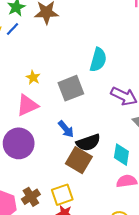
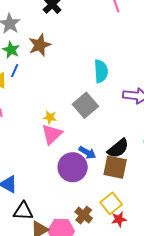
yellow star: (33, 77) -> (50, 117), moved
blue arrow: (66, 129) -> (87, 153), moved
purple circle: (19, 143) -> (73, 167), moved

